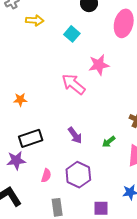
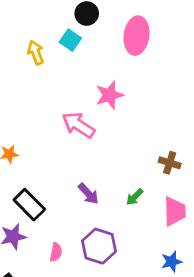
yellow arrow: (35, 20) -> (36, 53), moved, turned -108
cyan square: (72, 34) -> (70, 40), moved
black rectangle: (31, 138) -> (29, 205), turned 70

